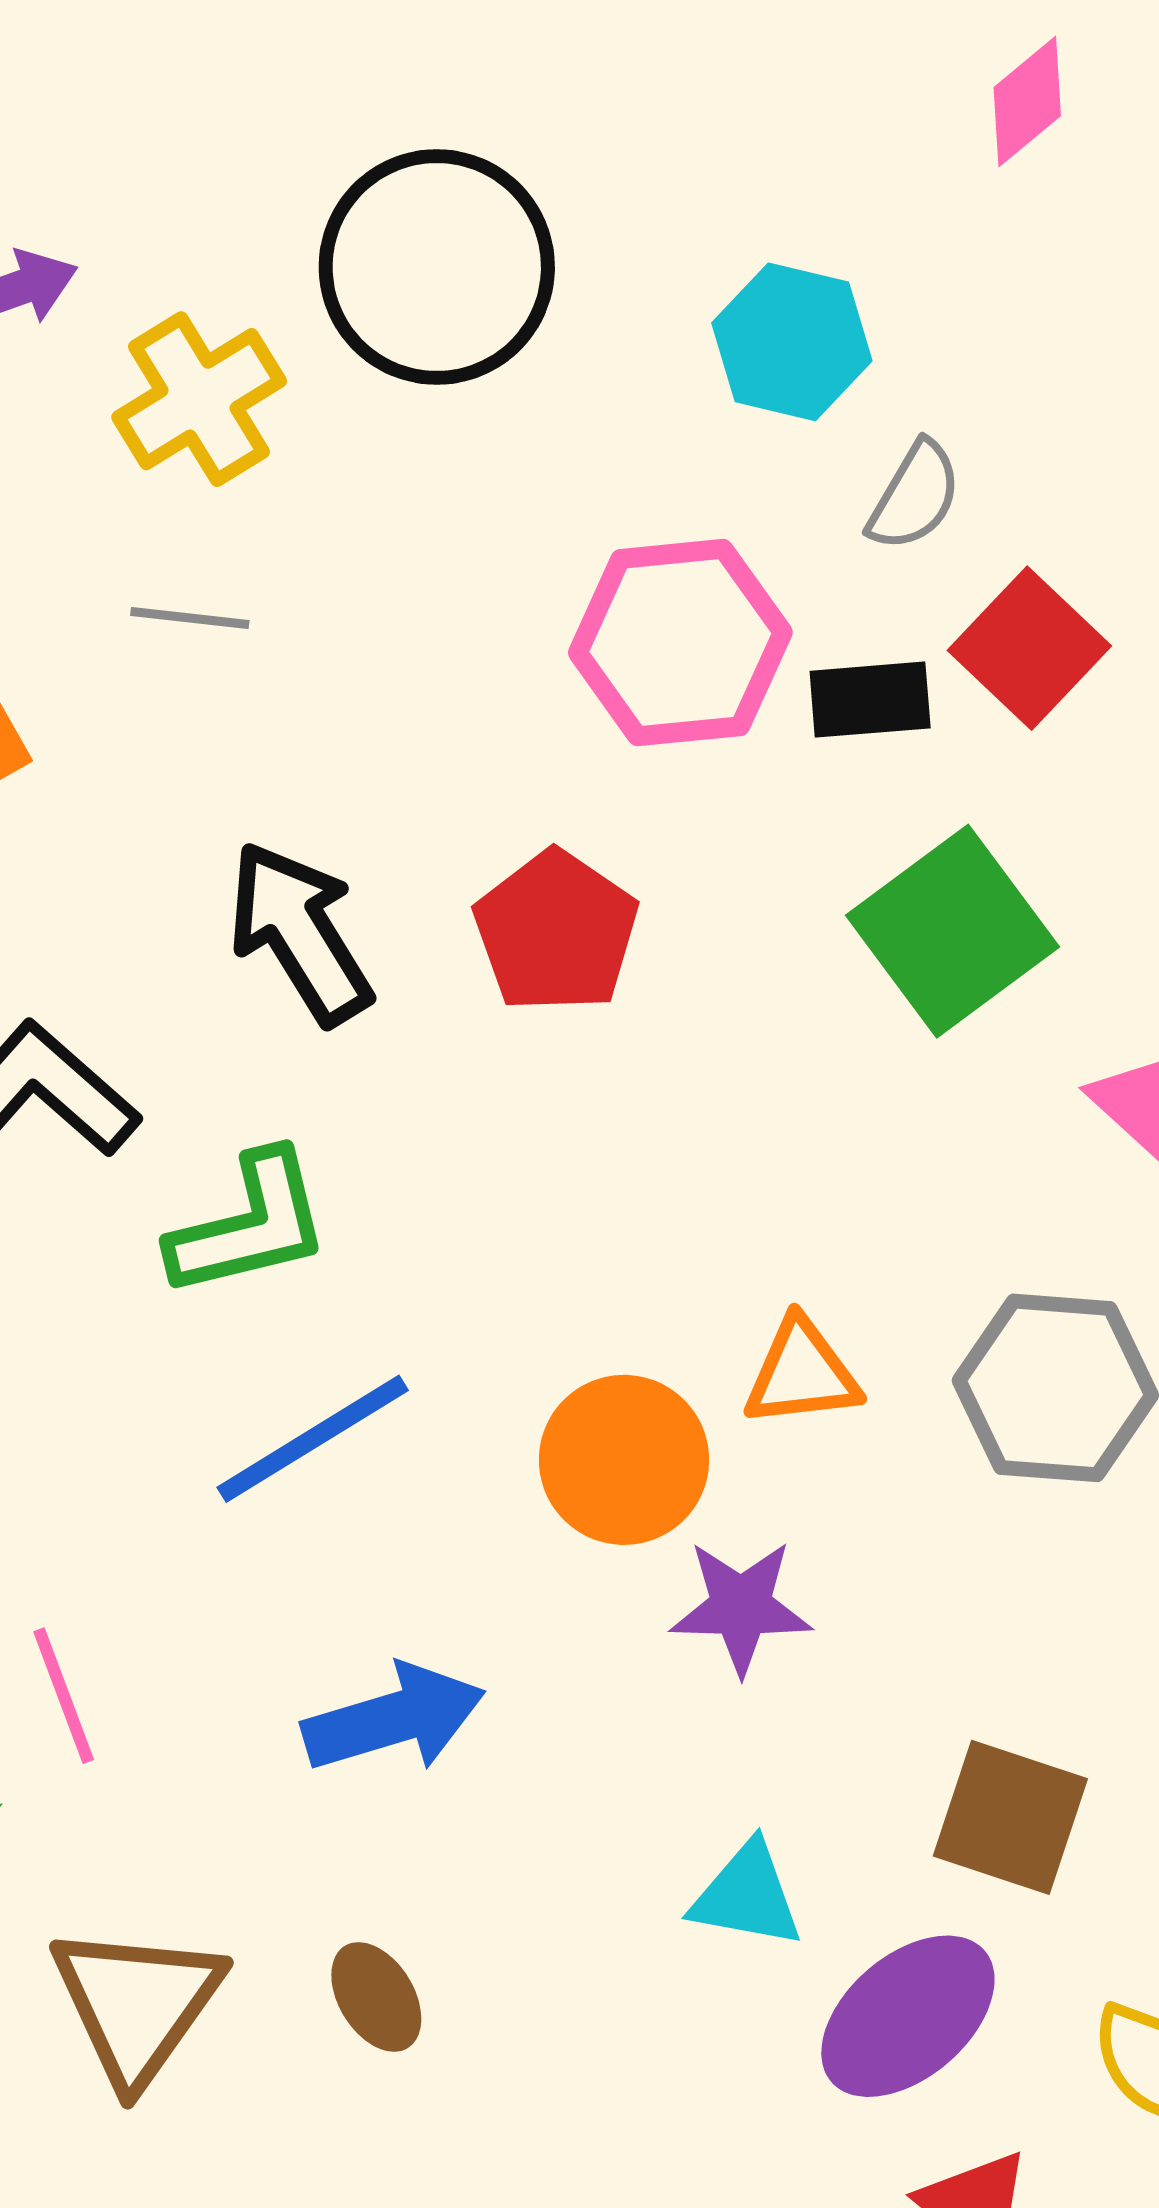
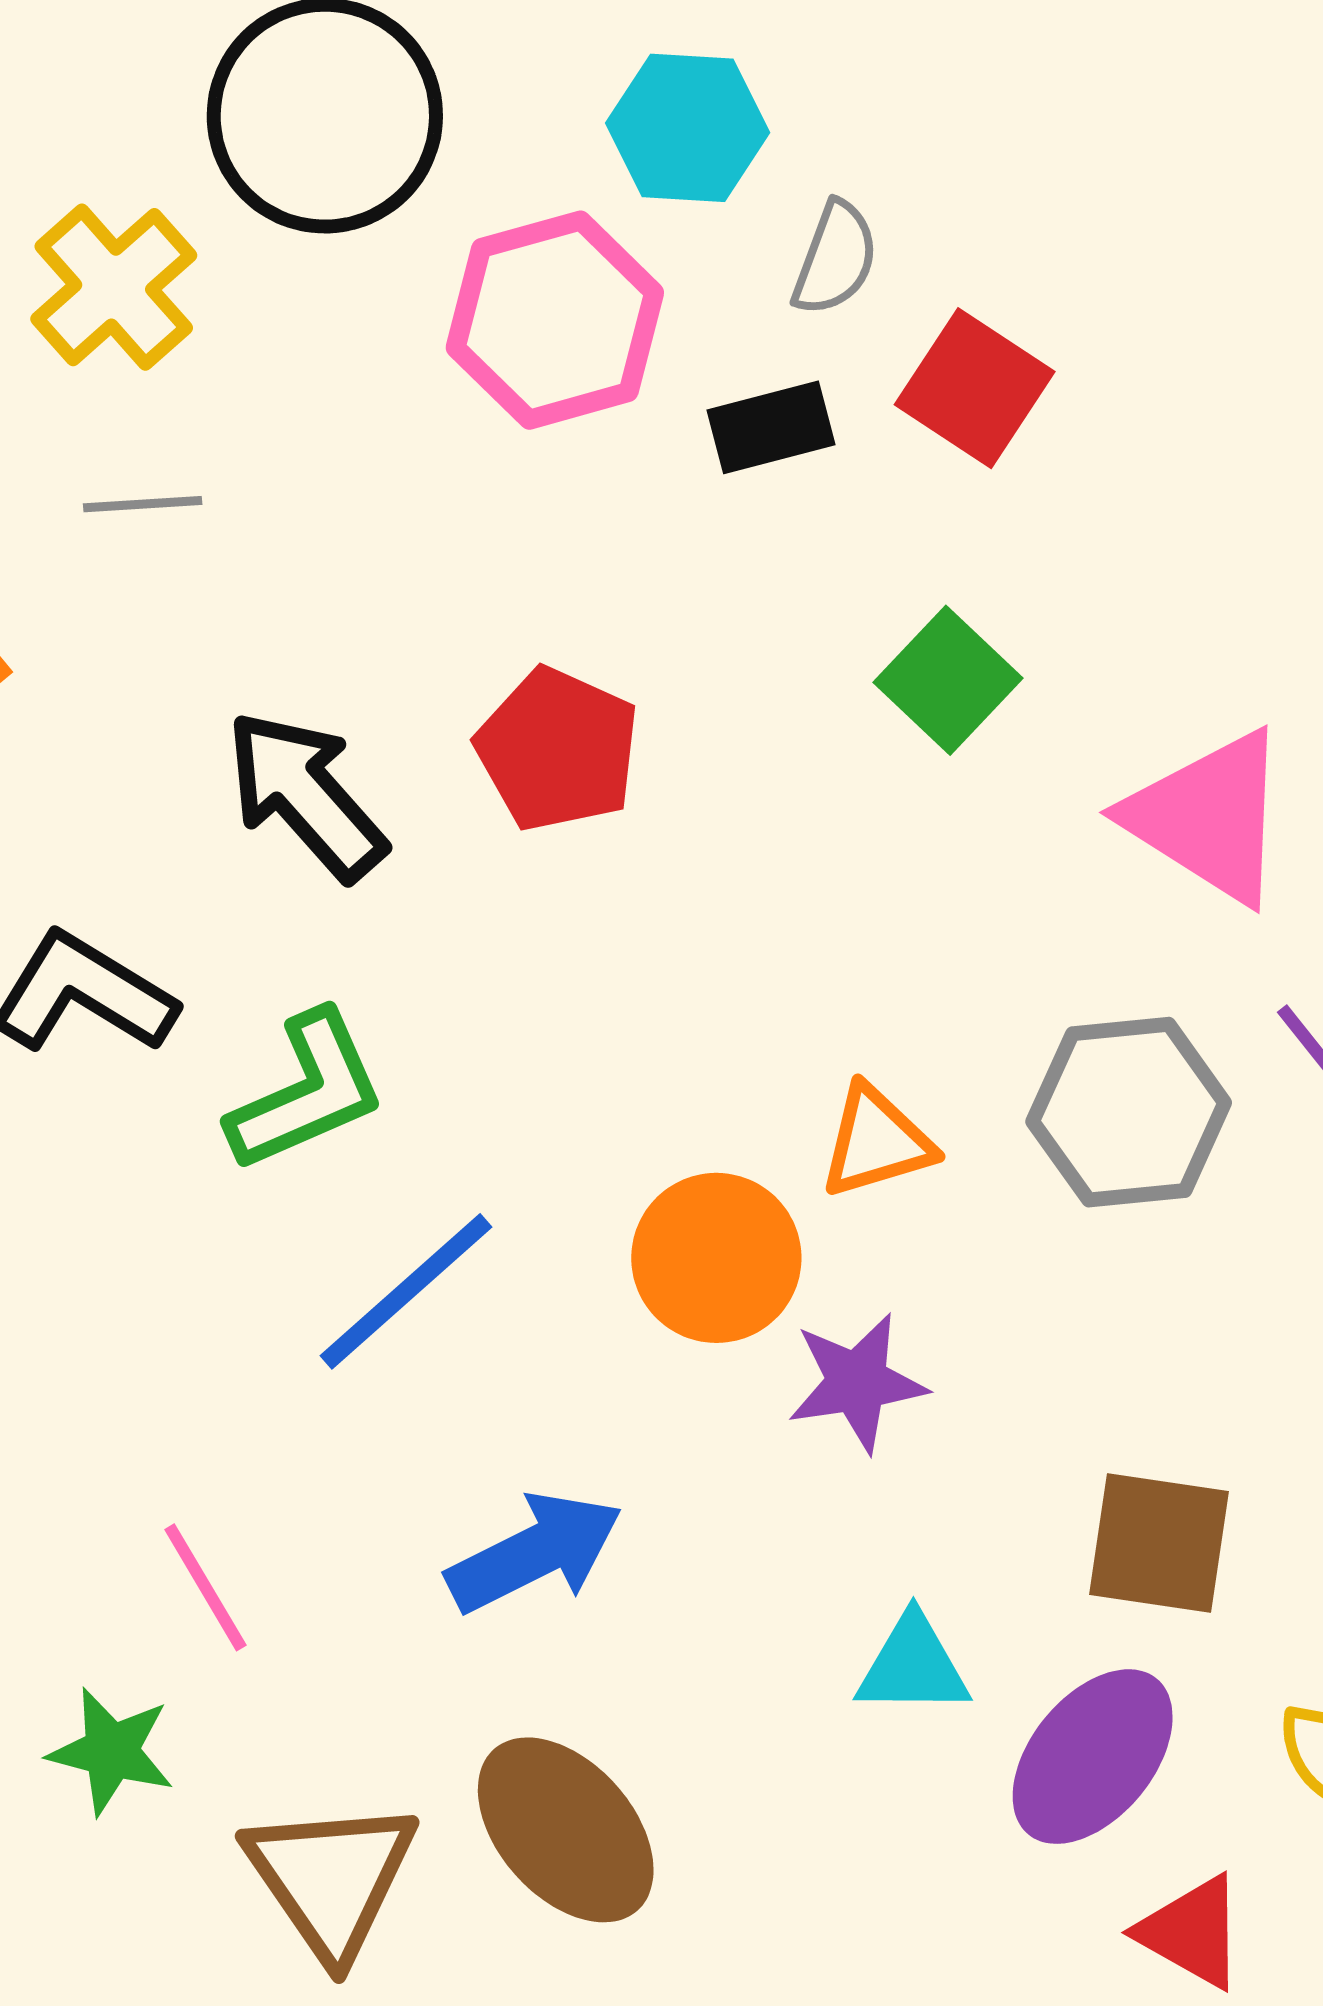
pink hexagon: (680, 643) -> (555, 320), moved
black rectangle: (870, 700) -> (771, 427), moved
green square: (952, 931) -> (948, 680), size x0.7
brown ellipse: (376, 1997) -> (566, 1830), size x1.8

